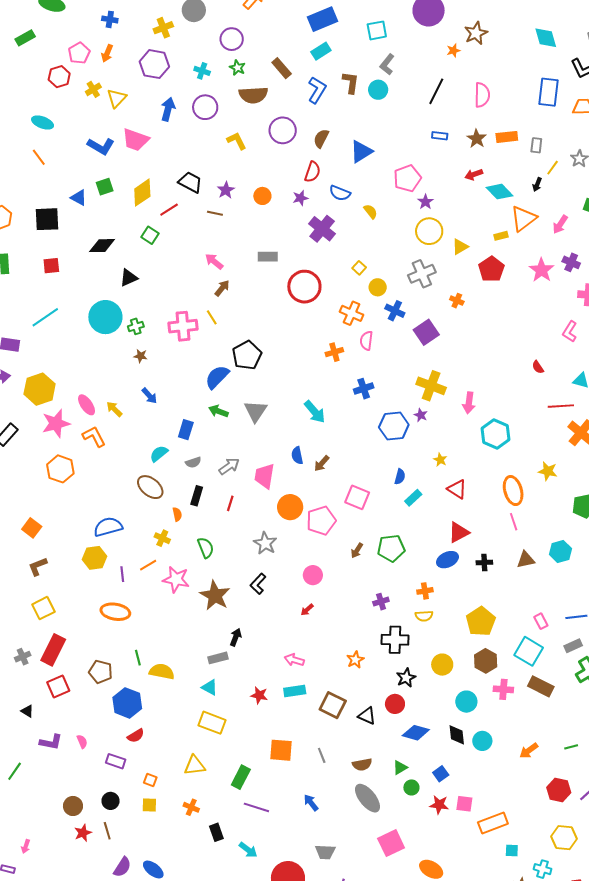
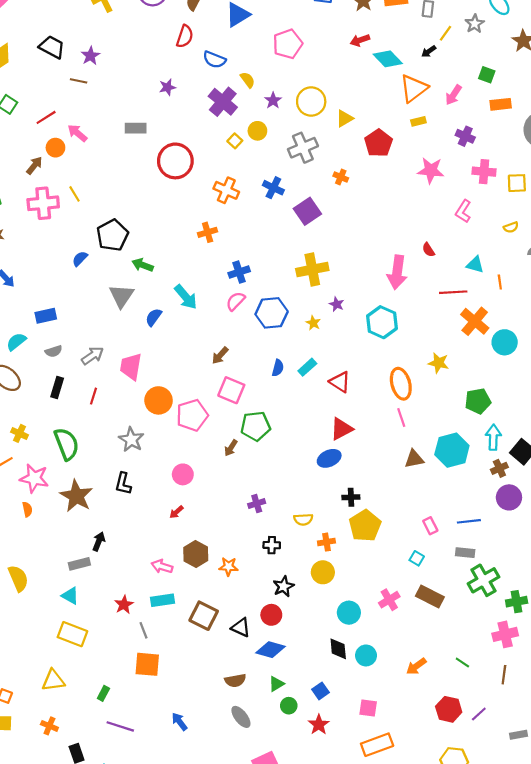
black arrow: (537, 185) -> (429, 51), turned 32
orange circle: (262, 196) -> (55, 148), moved
purple star: (300, 198) -> (167, 87), moved
purple star: (425, 202) -> (273, 100), moved
red line: (169, 210) -> (46, 117), moved
purple cross: (322, 229) -> (223, 102), moved
yellow rectangle: (501, 236) -> (418, 121), moved
pink star: (541, 270) -> (431, 170), moved, turned -30
yellow circle: (378, 287) -> (257, 131), moved
brown arrow: (222, 288) -> (34, 165), moved
pink semicircle: (366, 341) -> (236, 301), moved, turned 36
blue semicircle: (217, 377) -> (80, 259), size x0.6
yellow cross: (431, 386) -> (312, 269), turned -32
pink arrow: (469, 403) -> (397, 272), moved, size x1.4
green arrow: (218, 411) -> (143, 265), moved
purple star: (421, 415) -> (337, 304), moved
blue rectangle: (186, 430) -> (46, 316), turned 60
blue semicircle: (297, 456) -> (154, 317), moved, turned 48
yellow star: (440, 460) -> (313, 323), moved
brown arrow: (322, 463) -> (220, 355), moved
cyan rectangle: (413, 498) -> (307, 367), moved
orange semicircle: (177, 514) -> (27, 509), moved
green semicircle: (206, 548) -> (67, 444), size x1.4
green pentagon: (391, 548) -> (256, 426), moved
cyan hexagon: (560, 551) -> (452, 450), size x1.4
black cross: (484, 563) -> (351, 497), moved
black L-shape: (258, 584) -> (123, 484), turned -30
orange cross: (425, 591) -> (326, 542), moved
black cross: (395, 640) -> (272, 545), size x0.6
gray rectangle: (573, 646) -> (465, 553), turned 30
cyan square: (529, 651) -> (417, 558), size x0.5
orange star: (355, 660) -> (228, 567), turned 30
brown hexagon: (486, 661) -> (196, 554), moved
yellow semicircle: (162, 672) -> (18, 578), turned 55
pink cross: (503, 689) -> (389, 600), turned -36
red star: (259, 695) -> (124, 605), turned 30
blue diamond: (416, 733) -> (271, 650), moved
green line: (571, 747) -> (462, 662), turned 48
gray line: (322, 755) -> (144, 630), moved
green rectangle: (241, 777) -> (103, 693), size x0.6
gray ellipse: (368, 798) -> (241, 717), size x0.7
pink square: (464, 804) -> (368, 708), moved
red star: (439, 805) -> (319, 725), turned 30

